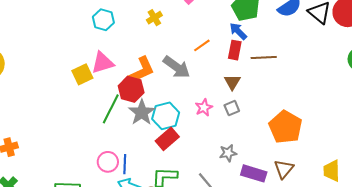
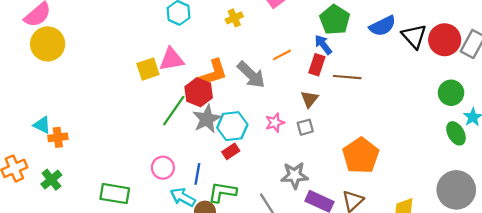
red rectangle: (167, 139) -> (231, 151), size x0.7
gray star: (228, 153) -> (295, 175), size x1.4
blue line: (125, 164) -> (197, 174), moved

